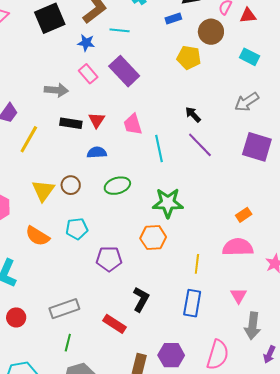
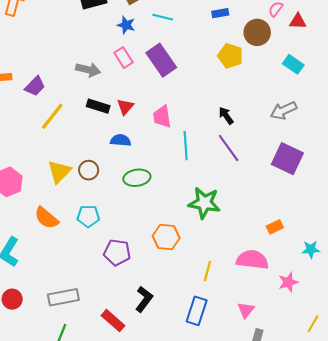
green star: (168, 203) -> (204, 203), moved
orange rectangle: (244, 215) -> (275, 227), moved

